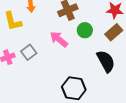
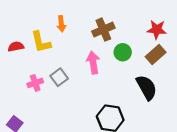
pink arrow: (59, 39) -> (93, 62), turned 42

